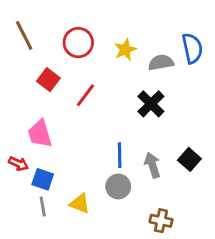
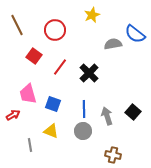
blue semicircle: (192, 48) -> (135, 34), turned 140
yellow star: (125, 50) -> (92, 15), moved
black cross: (151, 104) -> (89, 73), moved
red arrow: (18, 164) -> (13, 115), turned -56
blue square: (43, 179) -> (53, 104), moved
yellow triangle: (80, 204) -> (51, 131), moved

